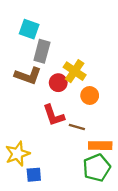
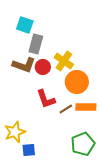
red circle: (58, 83) -> (43, 67), moved
orange circle: (90, 96) -> (77, 82), size x1.5
brown line: (77, 127) -> (66, 109), turned -48
orange rectangle: (100, 146) -> (86, 107), moved

